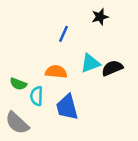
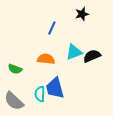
cyan semicircle: (37, 96) -> (40, 94), moved

